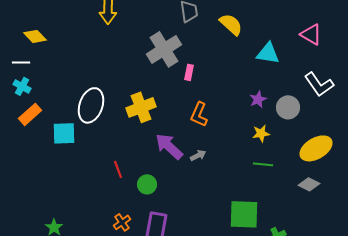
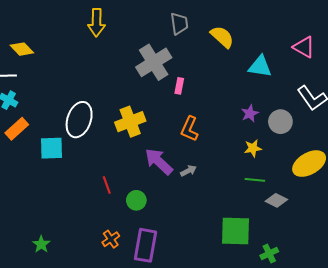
gray diamond: (309, 184) -> (276, 200), moved

